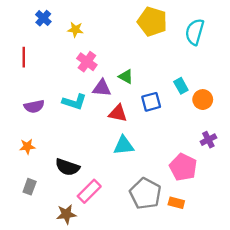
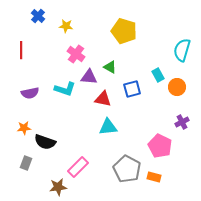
yellow pentagon: (152, 22) -> (124, 31), moved
cyan semicircle: (195, 32) -> (182, 50), moved
black semicircle: (67, 167) -> (45, 142), moved

